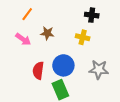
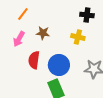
pink arrow: (23, 39) -> (19, 39), turned 84
red semicircle: (38, 70) -> (34, 60), moved

